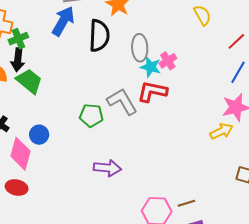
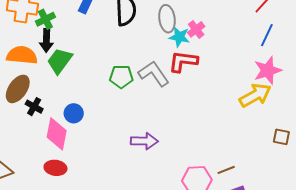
green trapezoid: (29, 81) -> (60, 61), turned -88
green pentagon: (91, 115) -> (121, 77), moved
yellow arrow: (221, 131) -> (255, 95), size x1.4

